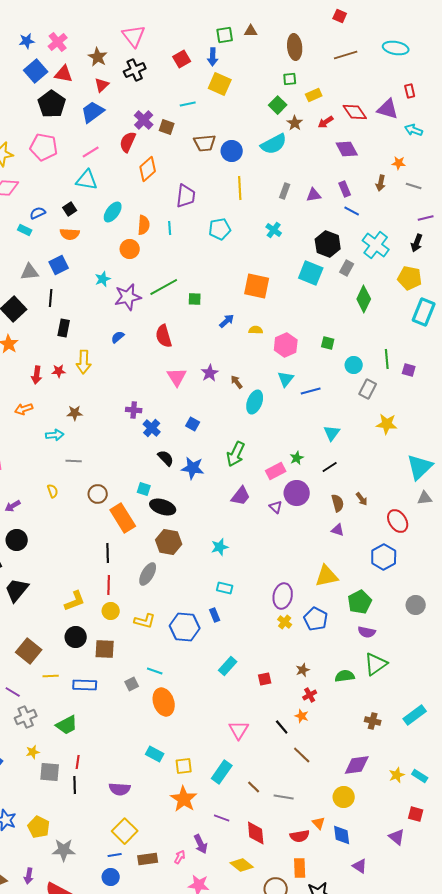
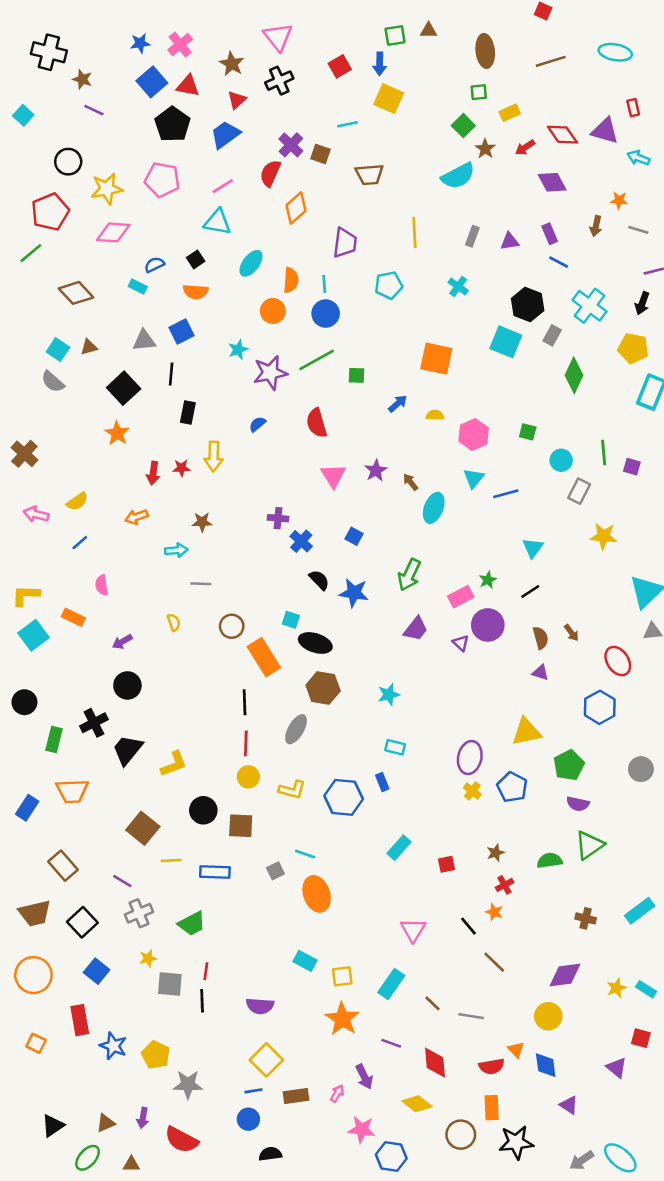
blue circle: (232, 151) -> (326, 314), moved
yellow L-shape: (75, 601) -> (174, 764), moved

